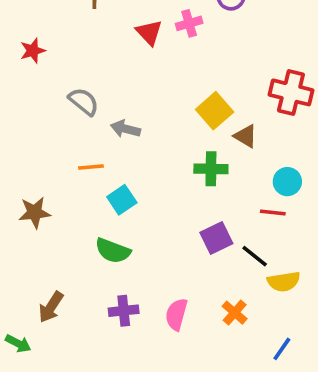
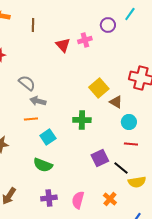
gray arrow: (125, 129) -> (38, 101), moved
green cross: (211, 169) -> (82, 120), moved
cyan circle: (287, 182) -> (129, 122), moved

